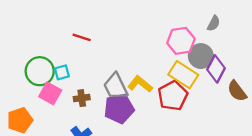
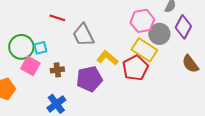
purple diamond: (216, 69) -> (183, 27), moved
gray trapezoid: (116, 86) -> (83, 35), moved

